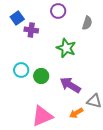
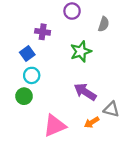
blue square: (17, 18) -> (27, 54), moved
green star: (66, 48) -> (81, 51), turned 30
green circle: (41, 76) -> (24, 96), moved

